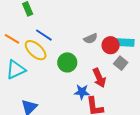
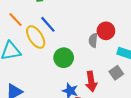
gray semicircle: (91, 39) -> (93, 40), turned 104
red circle: (111, 45) -> (106, 31), moved

